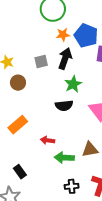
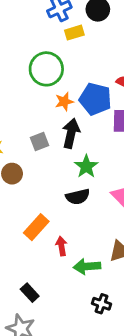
orange rectangle: (18, 125) -> (36, 227), moved
red arrow: (48, 140) -> (61, 246), turned 80
black cross: (72, 186) -> (102, 304), turned 32

